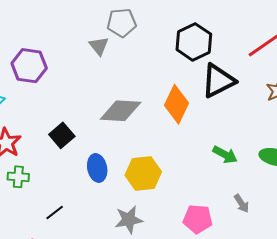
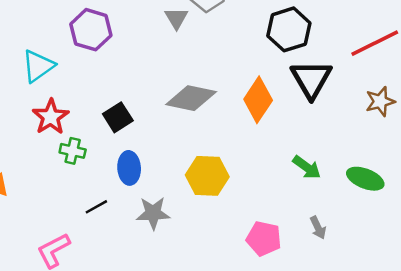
black triangle: (218, 81) -> (311, 79), turned -42
blue ellipse: (97, 168) -> (129, 168), moved
green cross: (18, 177) -> (73, 151), moved
gray star: (129, 220) -> (153, 213), moved

